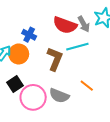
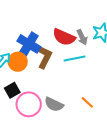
blue cross: (29, 35) -> (29, 44), size x1.6
brown L-shape: (55, 59) -> (44, 57), moved
orange line: (87, 86) -> (87, 102), moved

